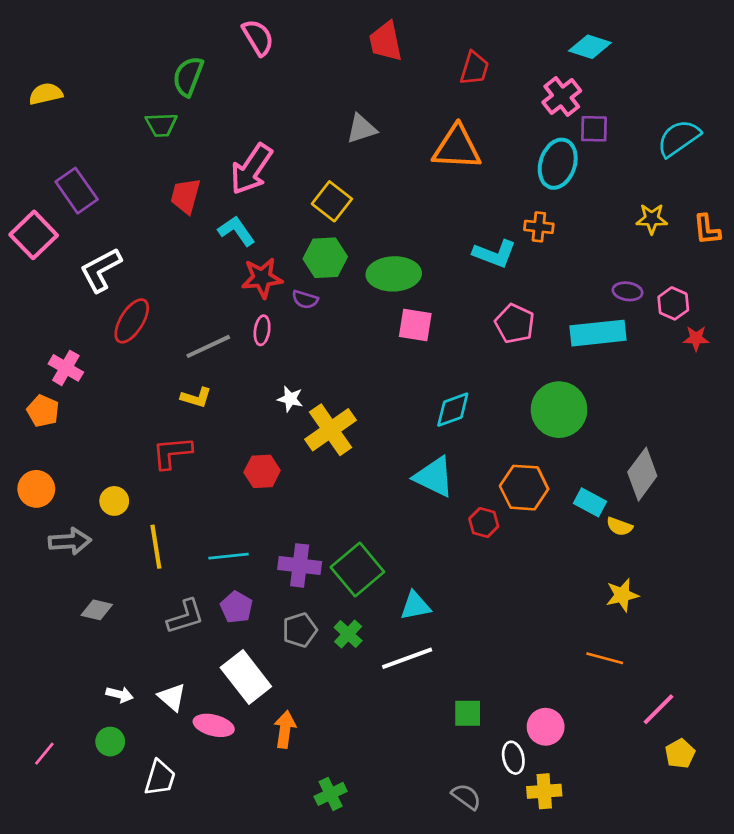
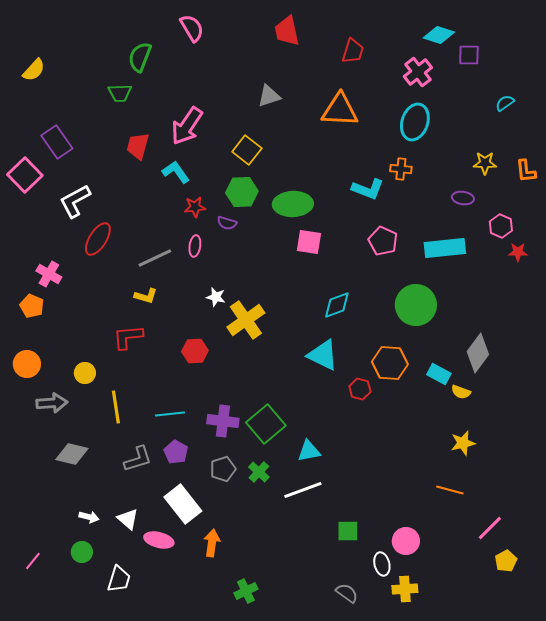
yellow semicircle: (46, 94) -> (34, 70), turned 145
purple square: (594, 129) -> (469, 55), moved
cyan semicircle: (679, 138) -> (505, 103), size x0.6
red star: (262, 278) -> (195, 207), size x0.7
purple ellipse: (628, 291) -> (463, 198), moved
gray diamond: (97, 610) -> (72, 454), size x1.4

